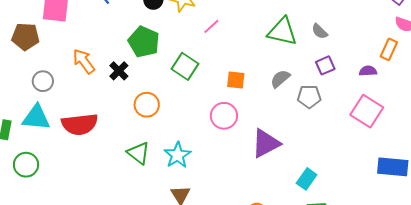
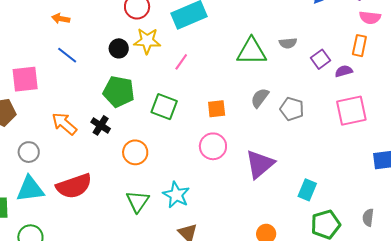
gray semicircle: (320, 31) -> (288, 43), turned -36
purple square: (325, 65) -> (321, 59), moved
gray pentagon: (309, 97) -> (292, 109), turned 30
pink square: (367, 111) -> (351, 111), turned -32
green triangle: (138, 153) -> (138, 201), turned 40

